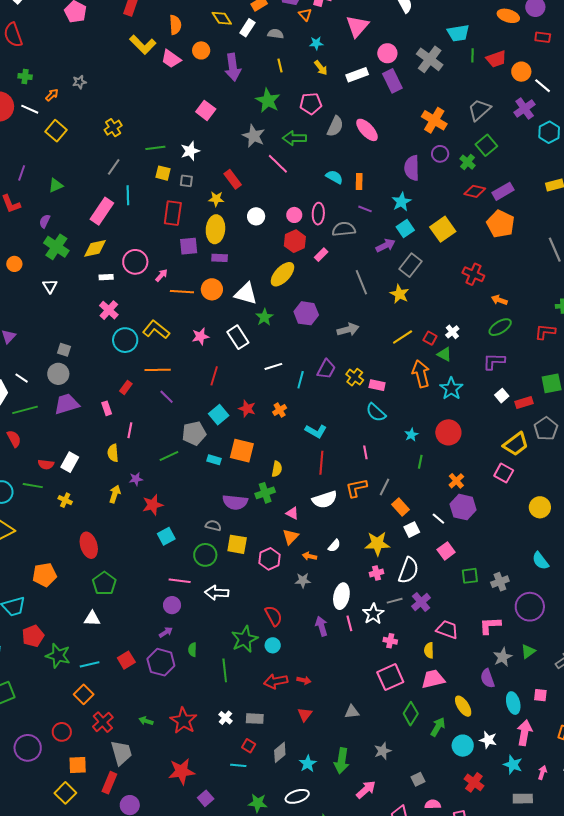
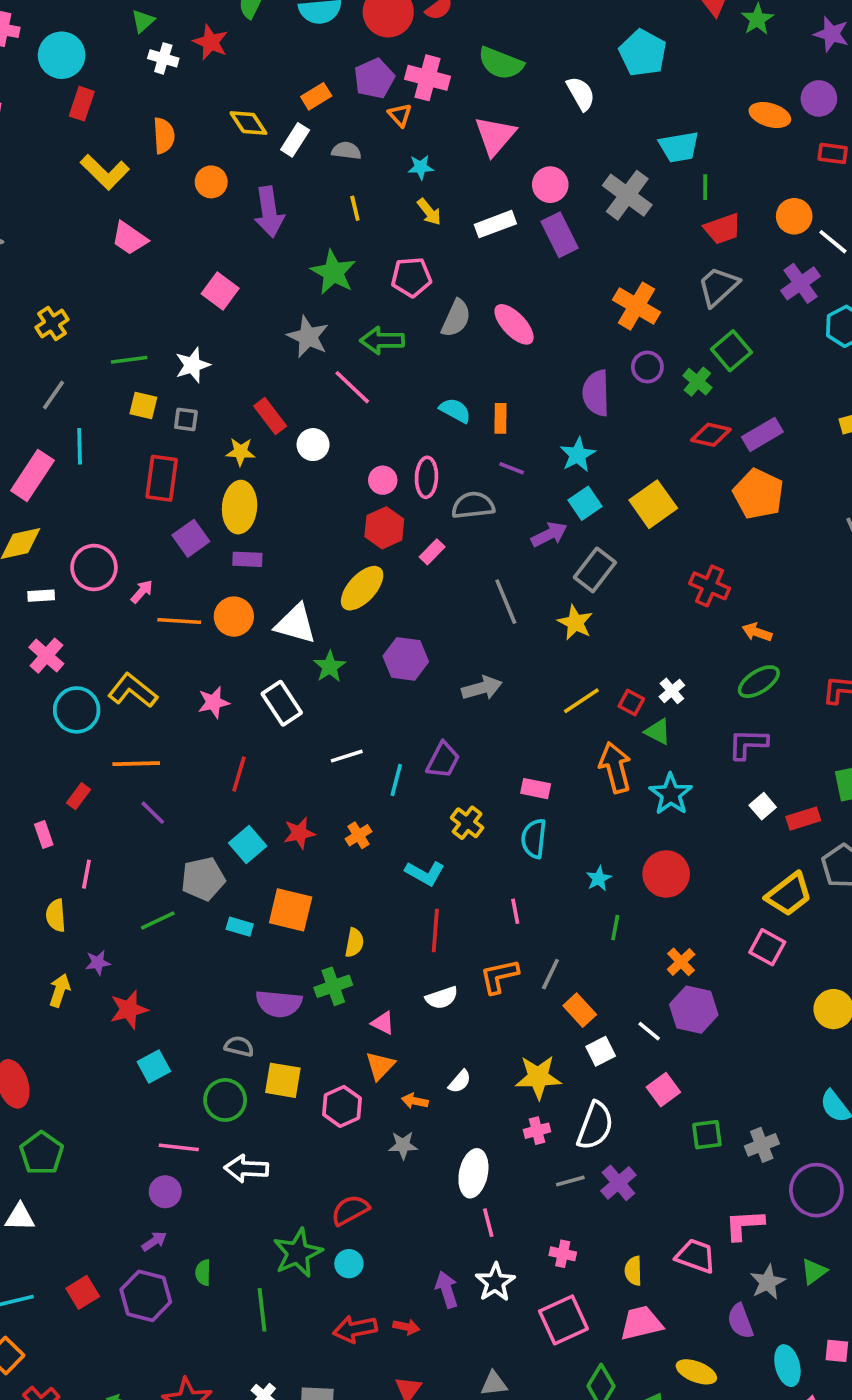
pink trapezoid: (171, 59) -> (129, 238), moved
red trapezoid: (496, 59) -> (722, 229), moved
white circle: (256, 216) -> (313, 445), moved
purple square: (189, 246) -> (191, 538), turned -30
yellow cross: (355, 377) -> (467, 823), moved
red star: (247, 409) -> (299, 833), turned -30
cyan semicircle: (376, 412) -> (534, 839), turned 55
white semicircle: (325, 500) -> (442, 998), size x0.7
white star: (373, 614) -> (495, 1282), moved
red semicircle: (274, 616) -> (350, 1210), turned -90
purple arrow: (321, 626) -> (447, 1290), moved
pink trapezoid: (447, 630) -> (696, 1256), moved
yellow ellipse: (463, 706) -> (696, 1372), turned -35

